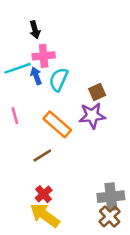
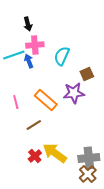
cyan semicircle: (59, 80) -> (62, 56), moved
brown square: (97, 92) -> (87, 74), moved
pink line: (15, 116) -> (16, 102), moved
yellow arrow: (45, 215) -> (55, 153), moved

